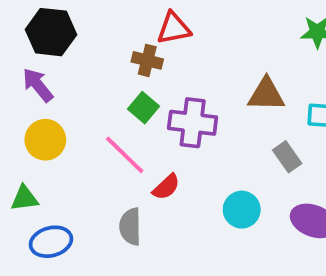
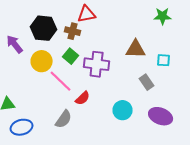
black hexagon: (51, 32) -> (44, 28), moved
yellow circle: (45, 140) -> (42, 61), moved
gray semicircle: (130, 227) -> (64, 119), turned -144

